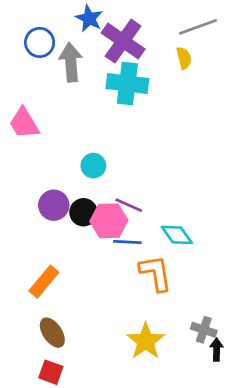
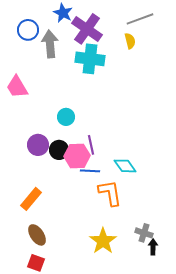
purple line: (129, 205) -> (91, 145), turned 54

